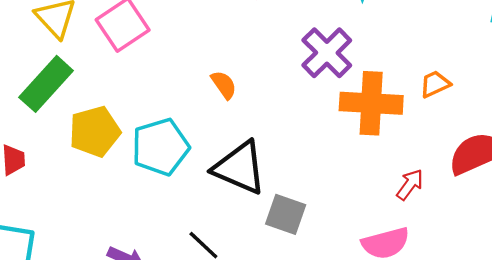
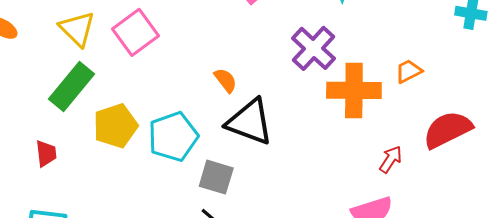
black triangle: (239, 168) -> (250, 122), moved
gray square: (286, 214) -> (216, 177), moved

